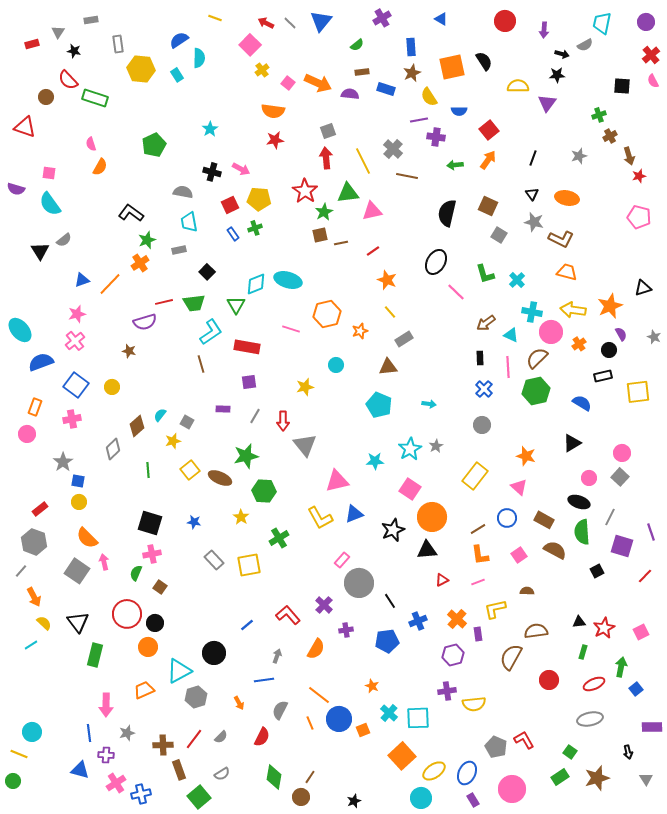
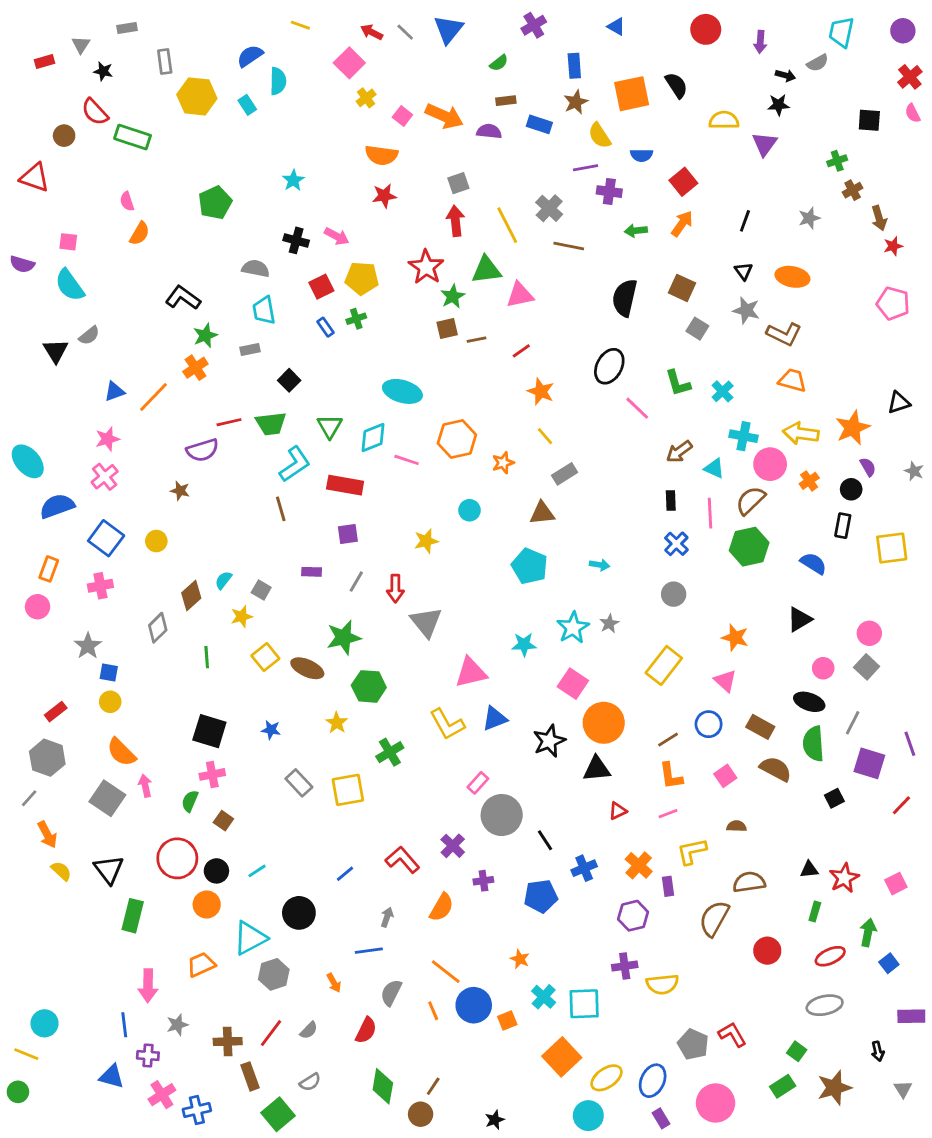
cyan diamond: (256, 284) -> (373, 438), moved
black rectangle: (603, 376) -> (843, 526), turned -66
cyan line: (31, 645) -> (257, 871), moved

